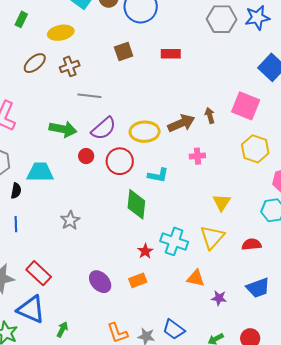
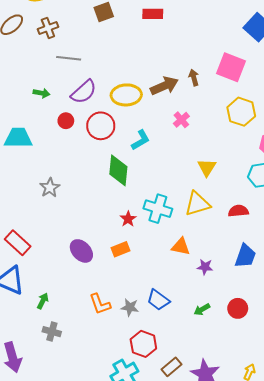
green arrow: (63, 129) -> (42, 93), size x0.6
pink cross: (197, 156) -> (181, 120), turned -35
cyan L-shape: (158, 175) -> (141, 140), turned -40
yellow triangle: (212, 237) -> (197, 204), turned 32
blue trapezoid: (258, 288) -> (245, 256), turned -50

